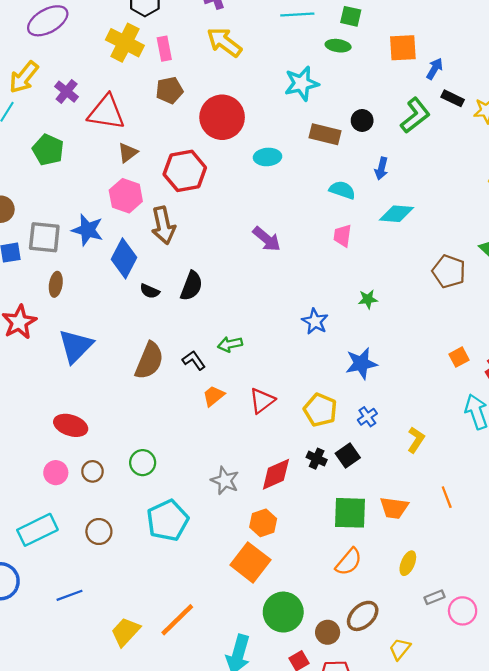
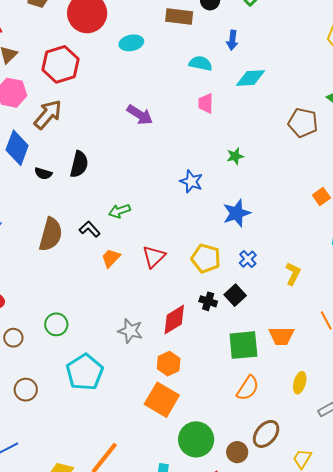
brown arrow: (163, 225) -> (48, 114), turned -120

